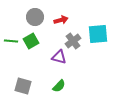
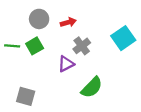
cyan square: (98, 34) -> (123, 38), moved, turned -30
purple triangle: (59, 57) -> (66, 64), turned -42
green semicircle: (59, 86) -> (92, 87), moved, size x1.5

